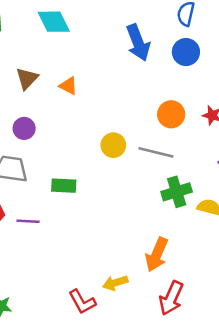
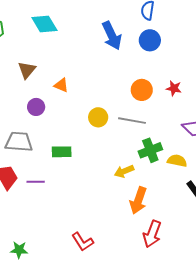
orange triangle: (68, 86) -> (61, 85), moved
purple circle: (24, 128) -> (36, 107), moved
yellow arrow: (115, 283) -> (124, 171), moved

